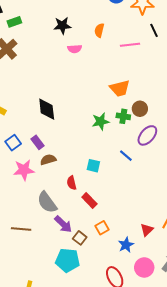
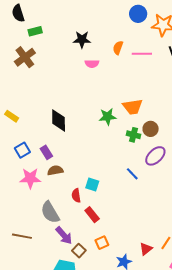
pink line: (130, 45) -> (142, 54), moved
green star: (100, 121) -> (108, 117), moved
cyan square: (93, 166) -> (92, 185), moved

